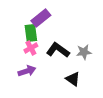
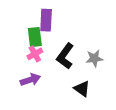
purple rectangle: (41, 18) -> (46, 20), turned -48
black L-shape: (58, 50) -> (65, 56), turned -90

